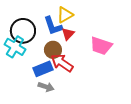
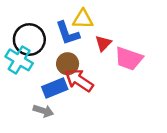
yellow triangle: (65, 15) -> (83, 19), turned 30
red triangle: (68, 34) -> (103, 43), moved
gray arrow: (46, 87) -> (43, 111), moved

